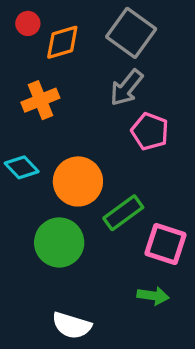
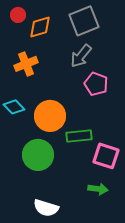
gray square: (131, 33) -> (84, 21), turned 32
green rectangle: (123, 213) -> (79, 136), turned 30

